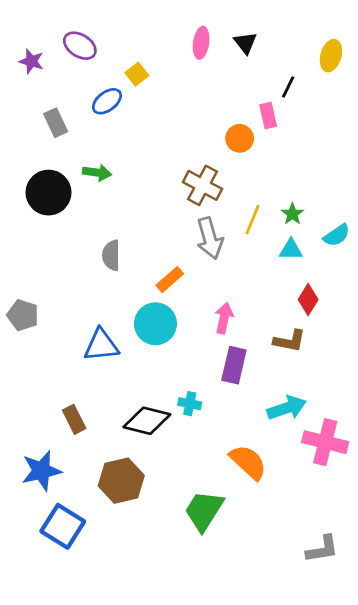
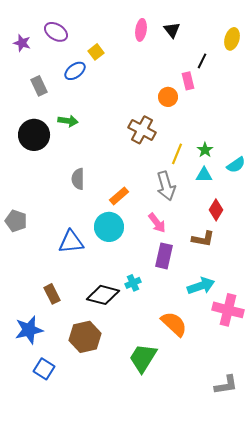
gray arrow: (210, 238) -> (166, 186), moved
pink arrow: (224, 318) -> (157, 223), turned 130
cyan cross: (190, 404) -> (133, 283), turned -35
blue square: (63, 526) -> (44, 369), size x0.7

